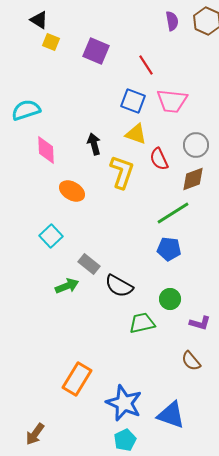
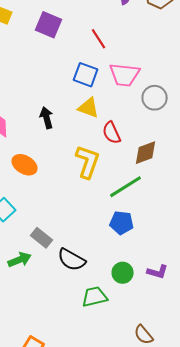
gray circle: (196, 145) -> (155, 98), moved
yellow L-shape: (122, 172) -> (88, 162), moved
purple L-shape: (200, 323) -> (158, 272), moved

